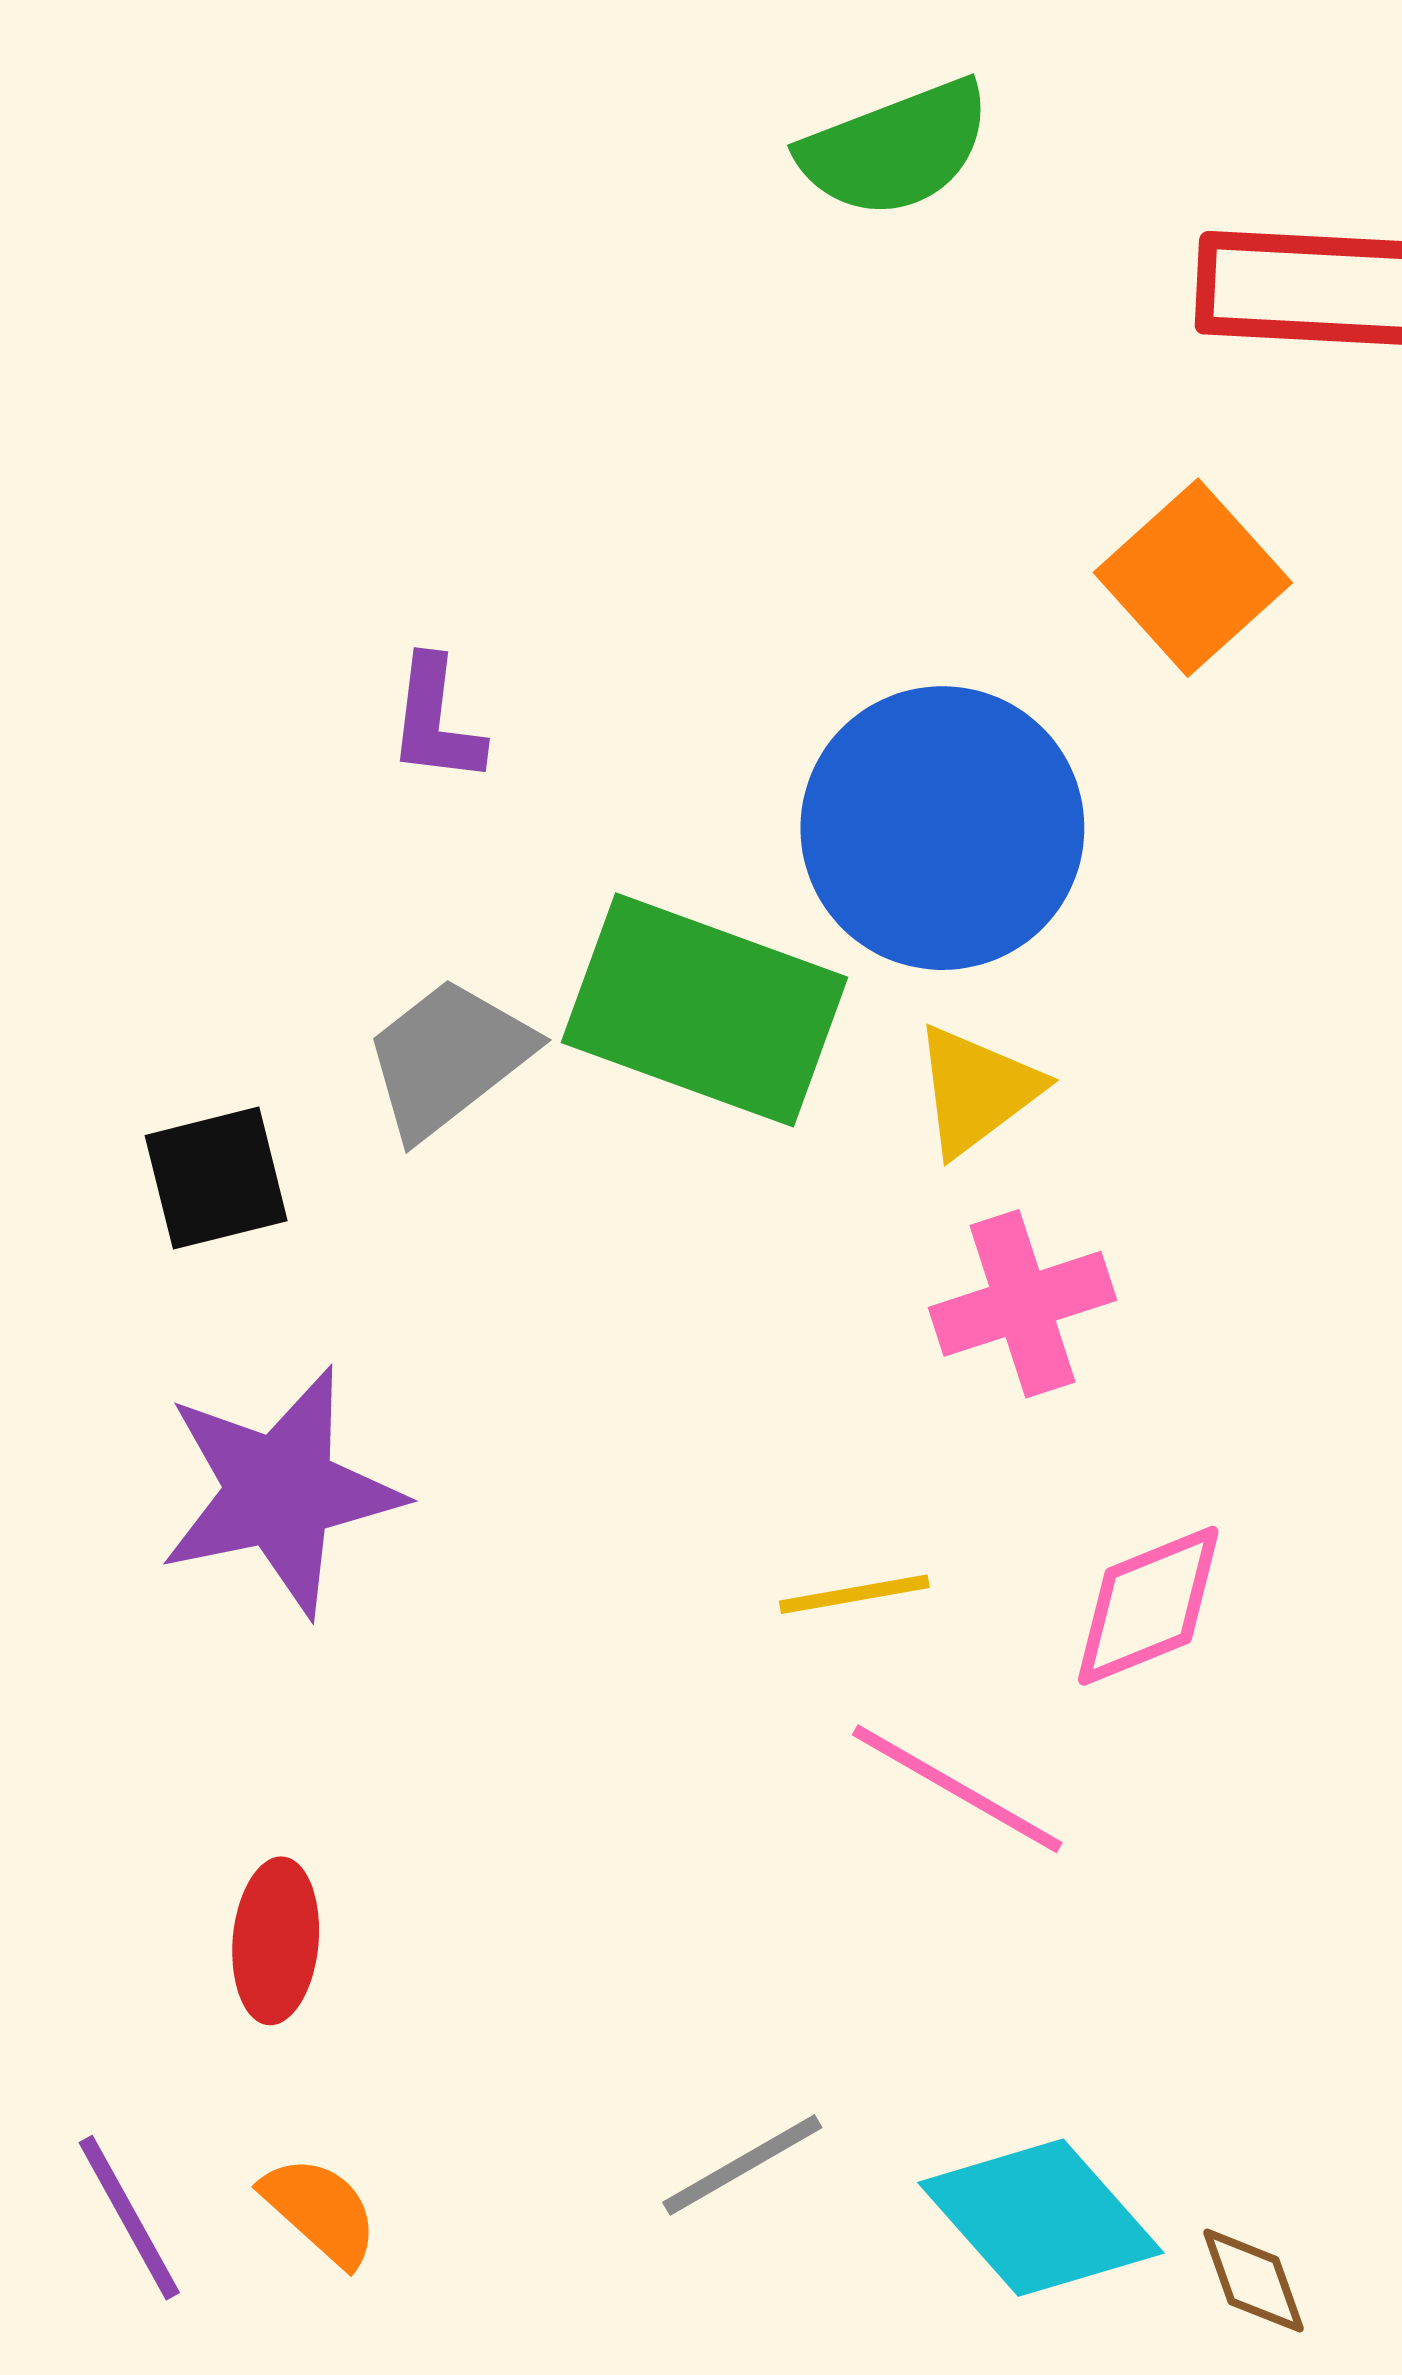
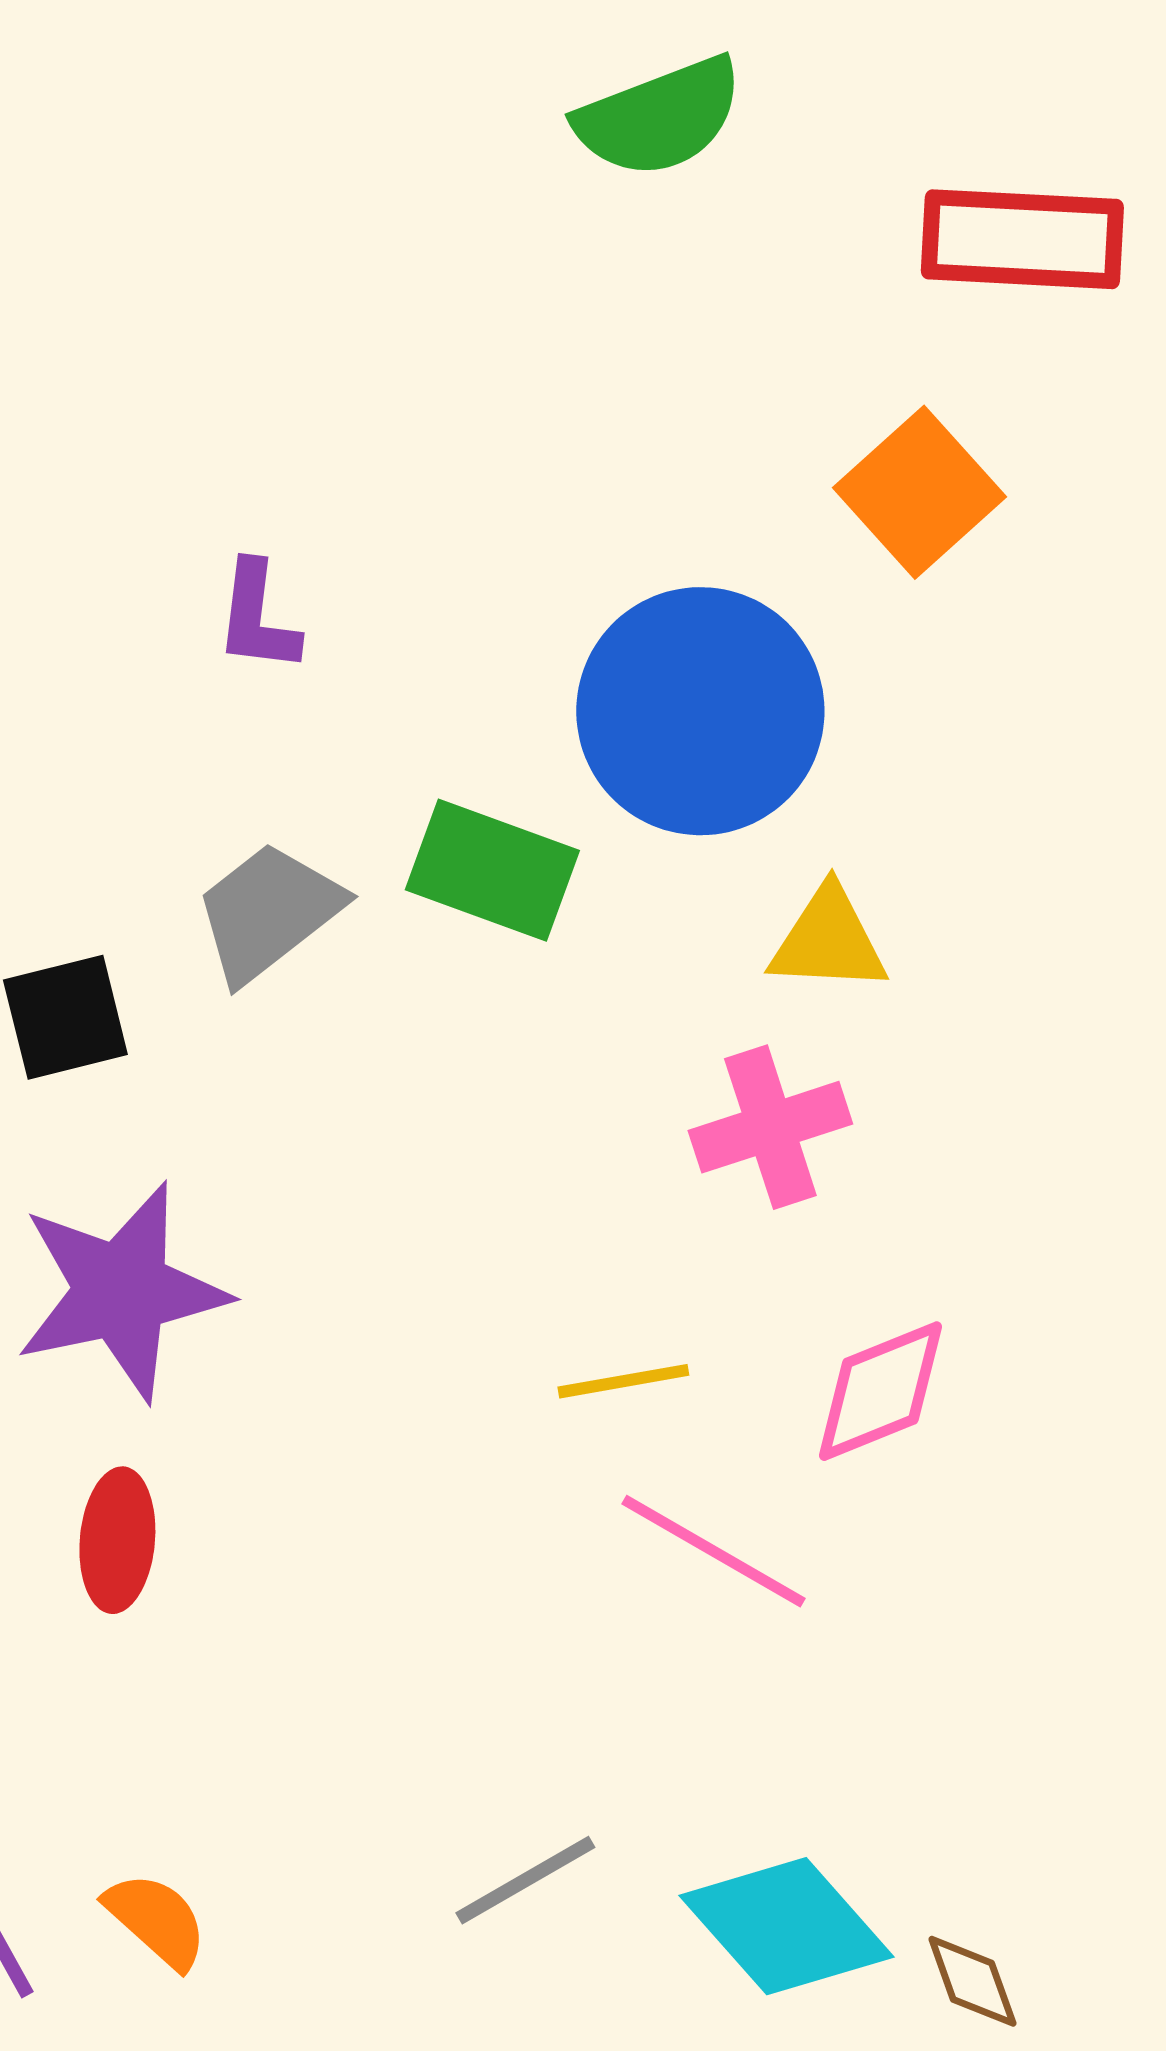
green rectangle: (705, 1010) -> (492, 870), size x0.7
yellow triangle: (977, 1090) -> (828, 940), moved, turned 40
red ellipse: (276, 1941) -> (117, 1540), moved

